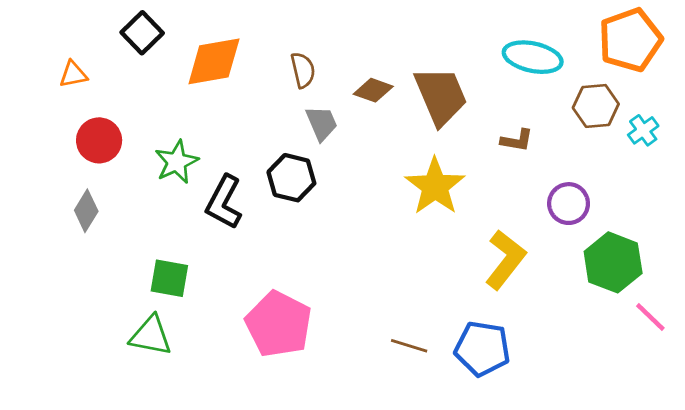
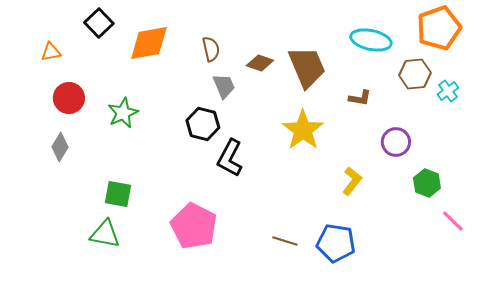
black L-shape: (224, 202) -> (230, 158), moved
yellow L-shape: (505, 260) -> (352, 181), size x0.7
green hexagon: (613, 262) -> (427, 183), size x0.7

